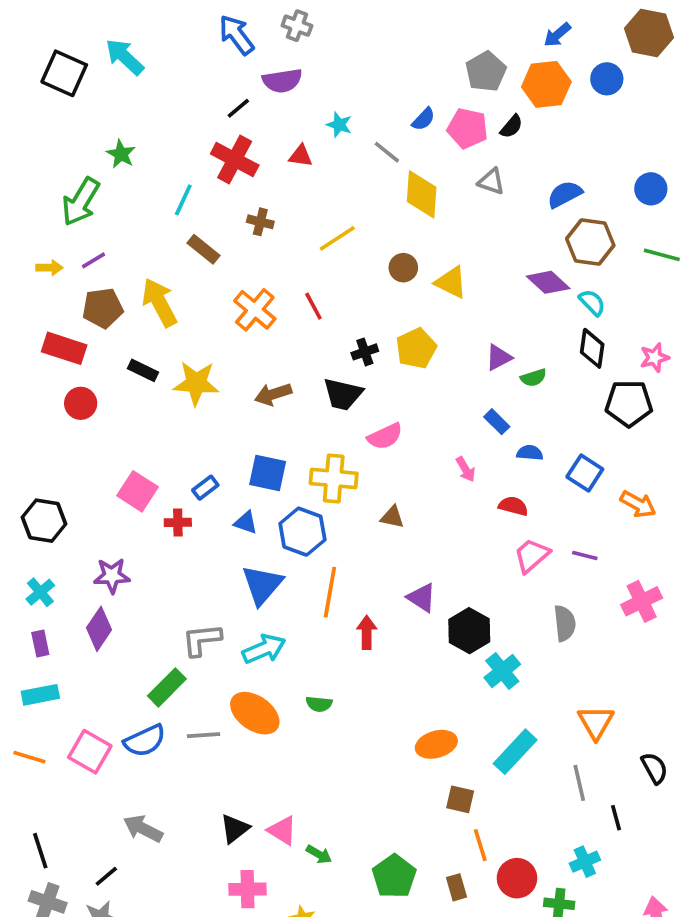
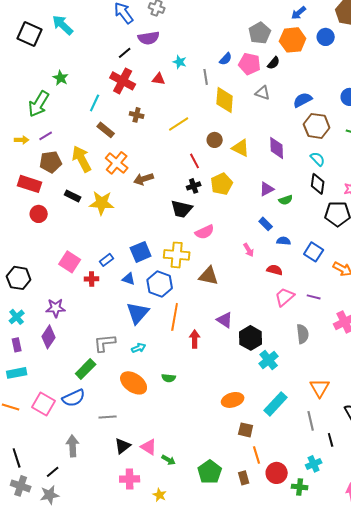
gray line: (387, 152) -> (206, 77), turned 42
purple diamond: (548, 282) -> (277, 148), moved, turned 45
red line: (313, 306) -> (195, 161), moved
orange cross: (255, 310) -> (117, 163), moved
brown arrow: (273, 394) -> (144, 179), moved
blue square: (268, 473) -> (141, 252), turned -35
brown triangle: (392, 517) -> (209, 276), size x1.5
cyan arrow: (264, 649) -> (139, 348), size x0.6
gray line: (203, 735) -> (108, 417), moved
gray arrow: (143, 829) -> (73, 446), turned 60

